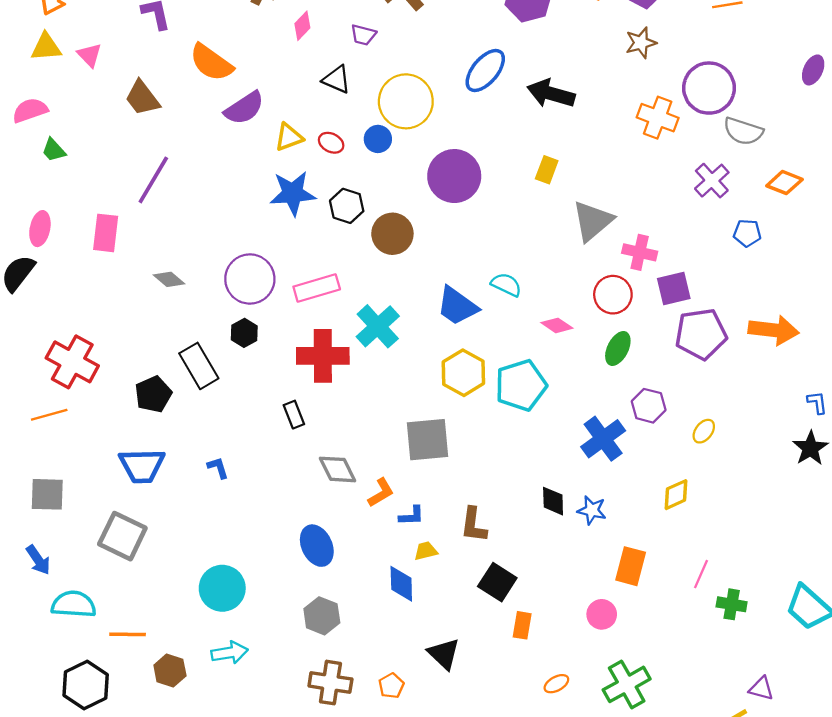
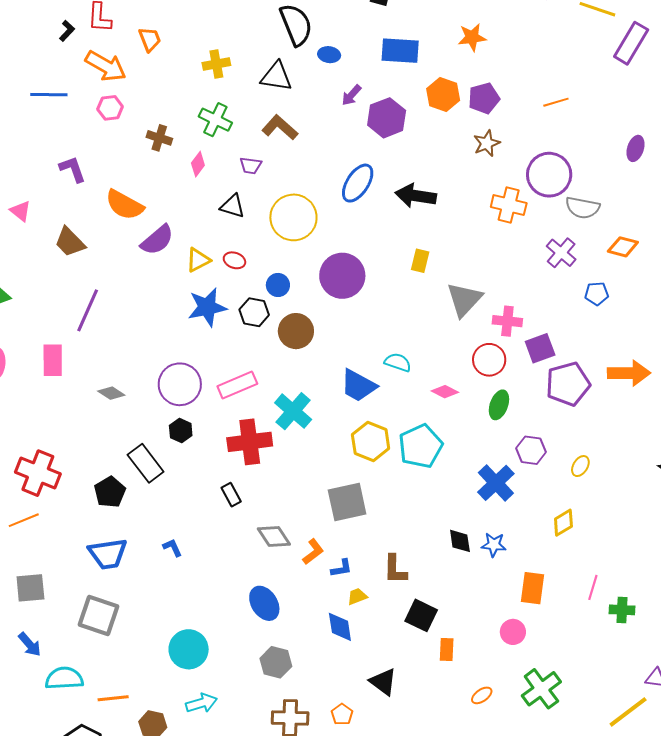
blue circle: (378, 139) -> (278, 285), moved

